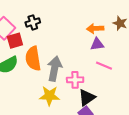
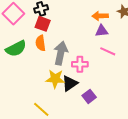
red square: (15, 41) -> (43, 24), moved, turned 35
orange semicircle: (33, 59) -> (41, 43), size x0.7
black triangle: (87, 98) -> (70, 83), moved

